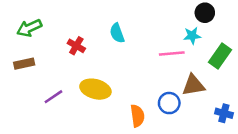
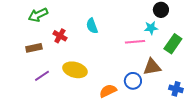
green arrow: (29, 28) -> (38, 15), moved
brown rectangle: (24, 64) -> (34, 48), moved
orange semicircle: (137, 116) -> (108, 91), turned -108

